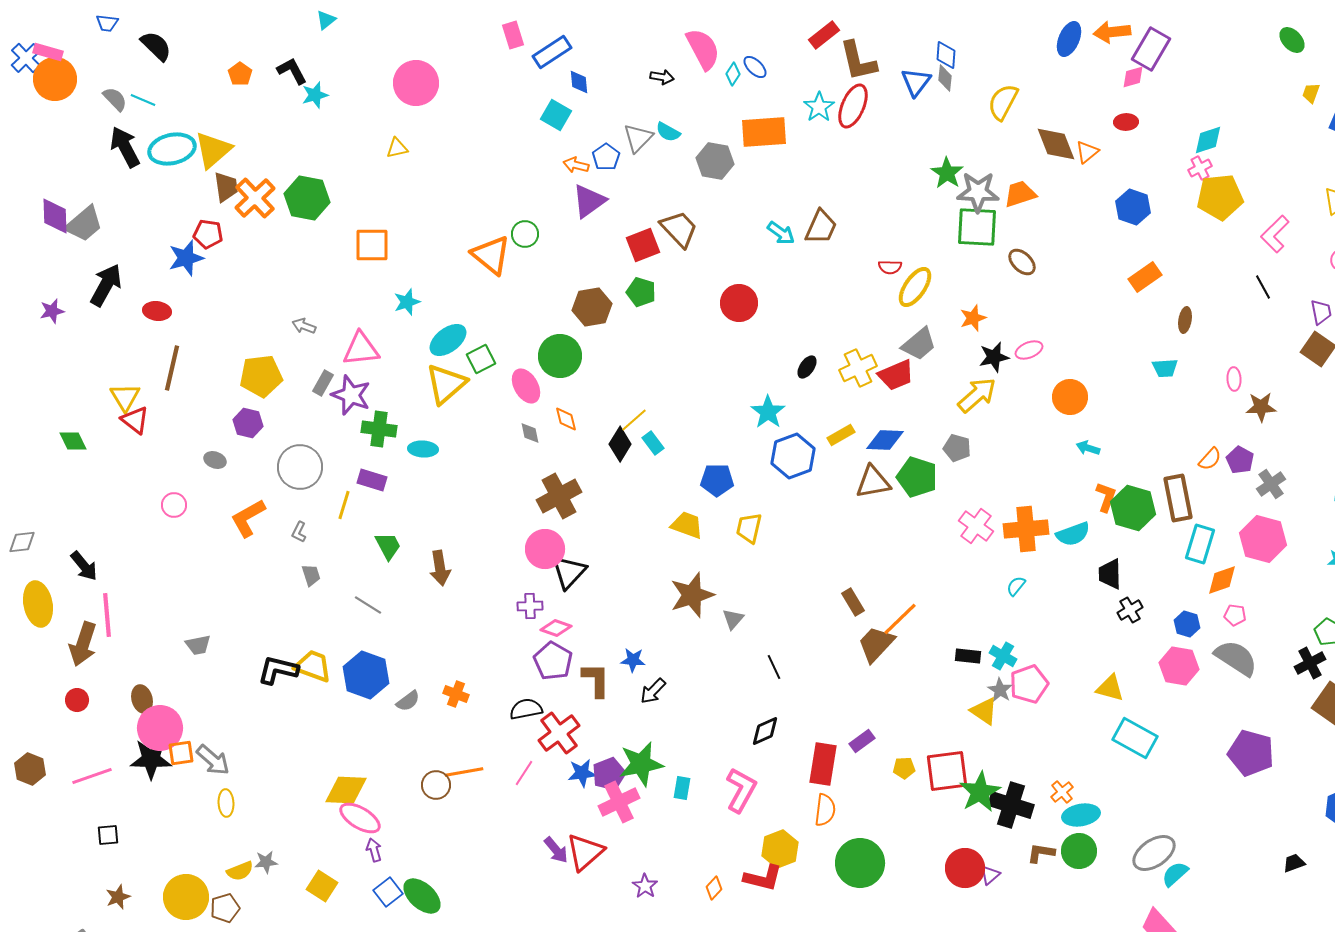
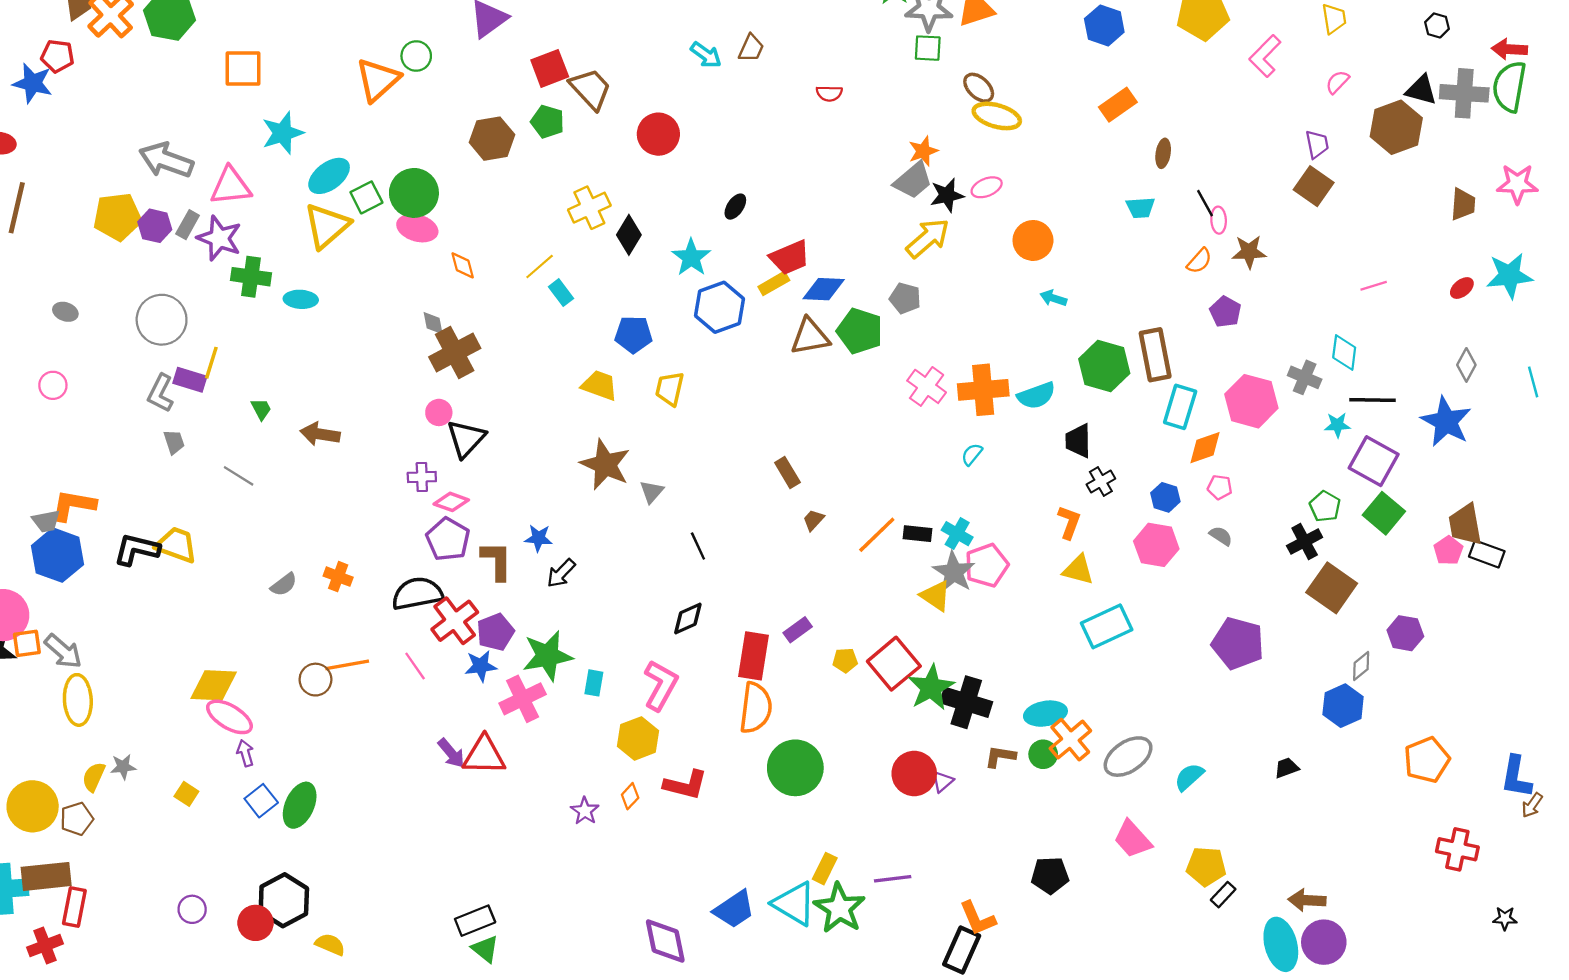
brown trapezoid: (821, 227) -> (751, 48), size x0.7
green square: (977, 227) -> (928, 48), size x0.6
brown trapezoid: (679, 229) -> (590, 89), moved
orange triangle: (491, 255) -> (378, 80), turned 39
blue star: (186, 258) -> (33, 83), turned 30
yellow ellipse: (915, 287) -> (997, 116), moved, turned 72
black line: (1263, 287) -> (1205, 203), moved
cyan star: (407, 302) -> (283, 133), size x1.4
gray arrow: (304, 326) -> (166, 160), size x2.0
gray trapezoid: (919, 344) -> (913, 180), moved
green circle: (560, 356) -> (414, 193), moved
yellow cross: (858, 368) -> (589, 208), moved
red trapezoid: (896, 375) -> (790, 257), moved
pink ellipse: (526, 386) -> (417, 228), turned -44
purple hexagon: (248, 423) -> (155, 226), moved
gray diamond: (530, 433) -> (433, 323), moved
black diamond: (620, 444) -> (629, 235), moved
orange semicircle: (1210, 459) -> (1199, 261), moved
purple rectangle: (372, 480) -> (190, 380), moved
gray cross: (1271, 484) -> (1305, 377), moved, turned -32
orange L-shape: (1106, 497) -> (1069, 522), moved
pink circle: (174, 505) -> (53, 385), moved
orange L-shape: (248, 518) -> (73, 505), moved, turned 39
gray L-shape: (299, 532) -> (160, 393), size x1.6
green trapezoid: (388, 546) -> (261, 409), size x0.7
pink circle: (545, 549) -> (439, 412), size x0.6
brown arrow: (440, 568) -> (320, 434), turned 108
brown star: (692, 595) -> (605, 465), turned -30
orange line: (900, 619) -> (877, 535), moved
brown trapezoid: (876, 644) -> (813, 520), size x0.5
gray semicircle: (1236, 658) -> (1221, 536), size x0.5
blue hexagon: (366, 675) -> (57, 555), moved
gray star: (1000, 690) -> (954, 572), size x1.5
black semicircle: (526, 709) -> (417, 594), size x1.4
cyan rectangle: (1135, 738) -> (1107, 626), turned -54
red square: (947, 771) -> (894, 664), turned -33
pink line: (524, 773) -> (415, 666), turned -68
purple pentagon: (609, 774) -> (495, 632), moved
orange cross: (1062, 792) -> (1070, 740), moved, size x1.6
yellow ellipse: (226, 803) -> (78, 700), size x1.6
orange semicircle: (825, 810) -> (756, 708), size x1.4
yellow hexagon: (780, 849) -> (638, 738), moved
green circle: (1079, 851) -> (1043, 754), size x0.7
red triangle: (585, 852) -> (484, 755), turned 42
yellow semicircle: (240, 871) -> (94, 777), turned 136
cyan semicircle: (1175, 874) -> (1189, 777), moved
yellow square: (322, 886) -> (186, 794), size x0.7
purple star: (645, 886) -> (585, 811), moved
green ellipse: (422, 896) -> (300, 805), turned 72

